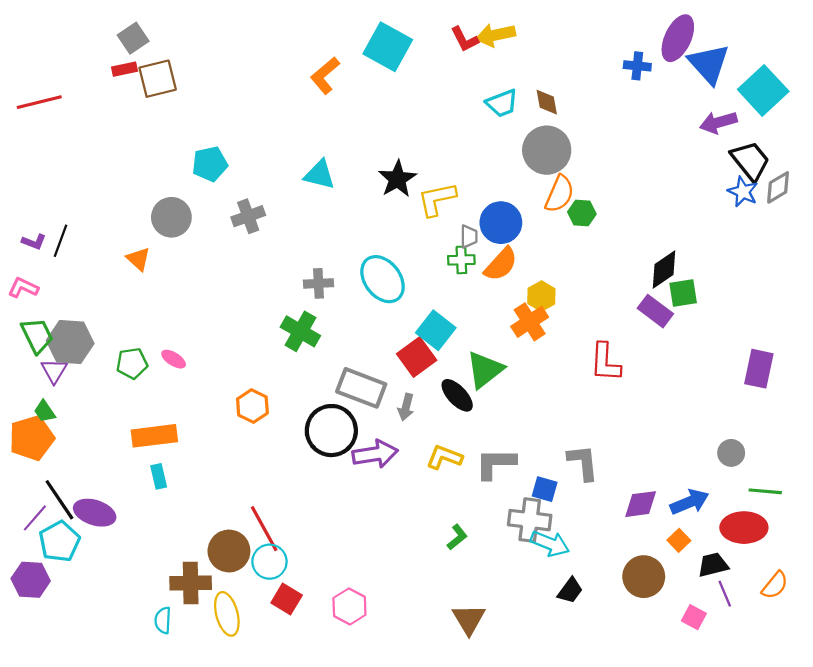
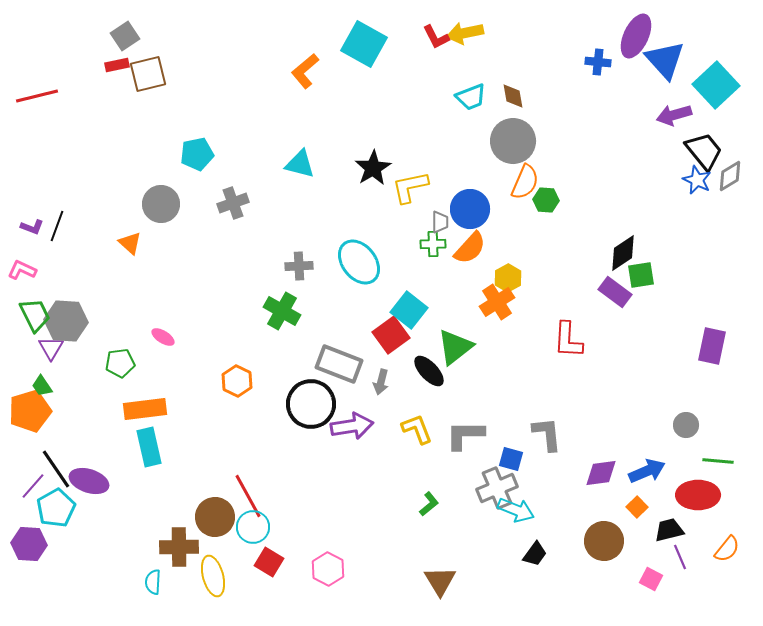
green pentagon: (132, 363) -> (120, 363), moved
yellow L-shape: (444, 457) -> (417, 429), turned 48
cyan rectangle: (159, 476) -> (149, 447), size x1.6
gray cross: (530, 520) -> (497, 488), turned -30

